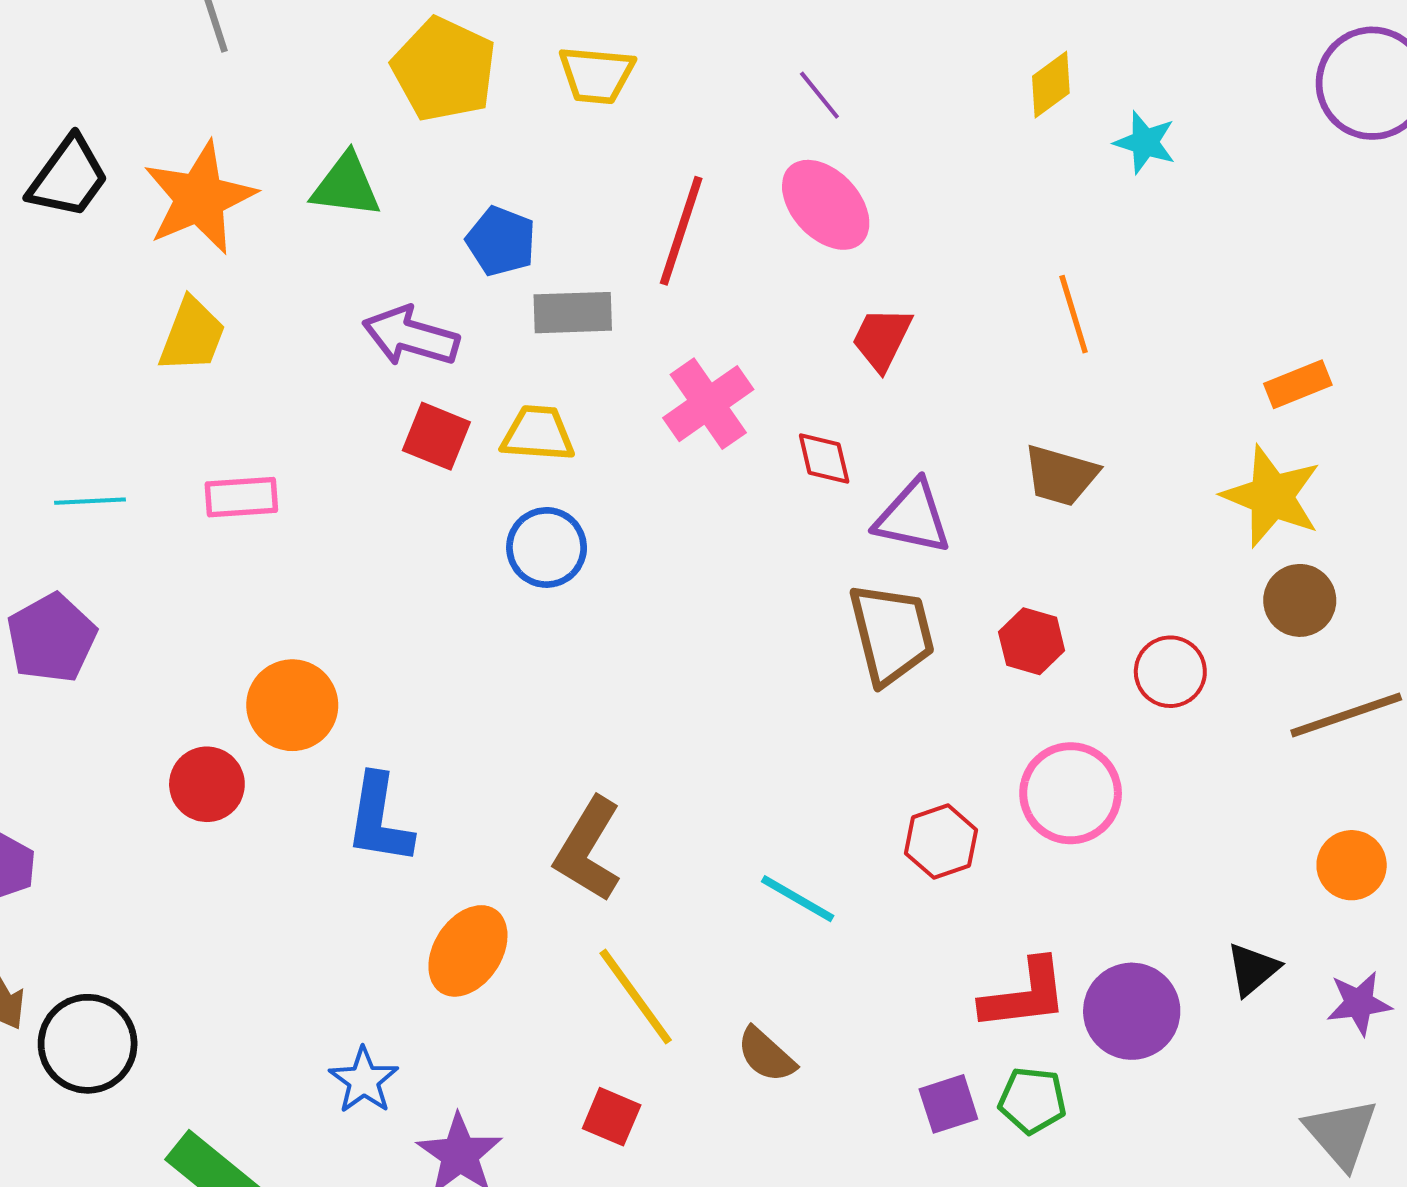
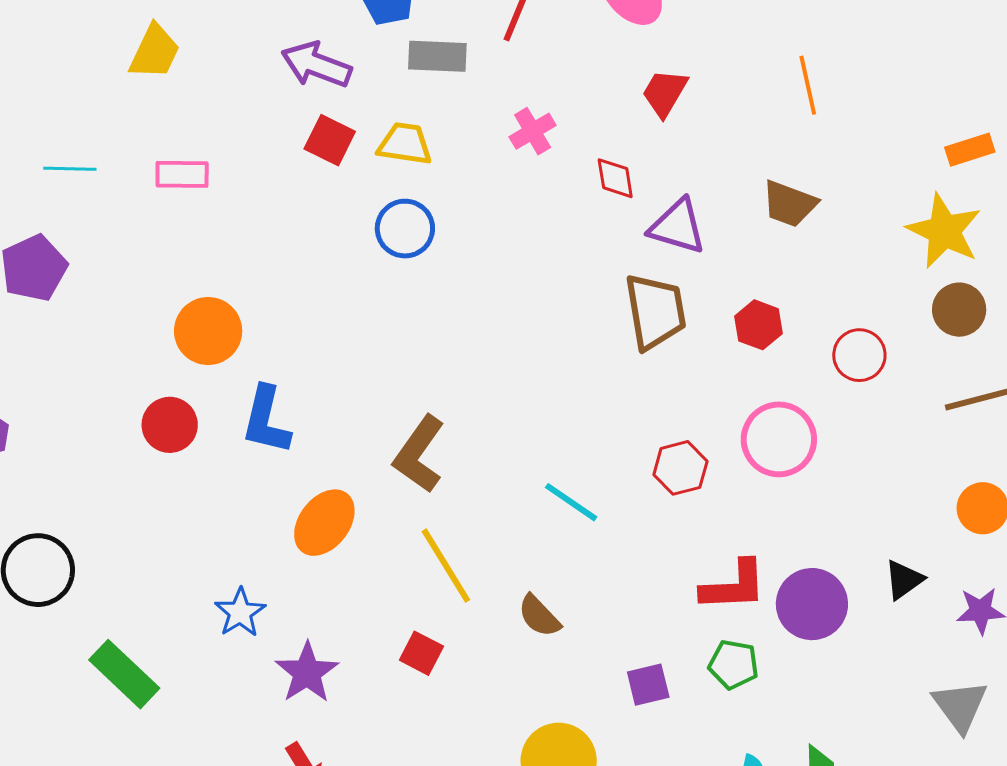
pink cross: (708, 404) -> (533, 131), size x0.7
red circle: (207, 784) -> (170, 425), moved
purple square: (948, 1104) -> (648, 685), moved

